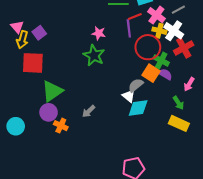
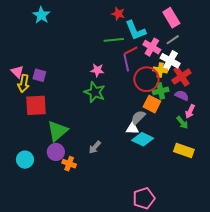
yellow cross: (159, 31) -> (160, 70), moved
purple square: (39, 33) -> (39, 75), turned -32
green cross: (161, 61) -> (161, 91), turned -35
purple semicircle: (165, 74) -> (182, 96), moved
white triangle: (129, 96) -> (132, 128), turned -32
green arrow: (178, 103) -> (182, 123), moved
cyan diamond: (138, 108) -> (143, 139), turned 40
cyan circle: (16, 126) -> (25, 160), moved

